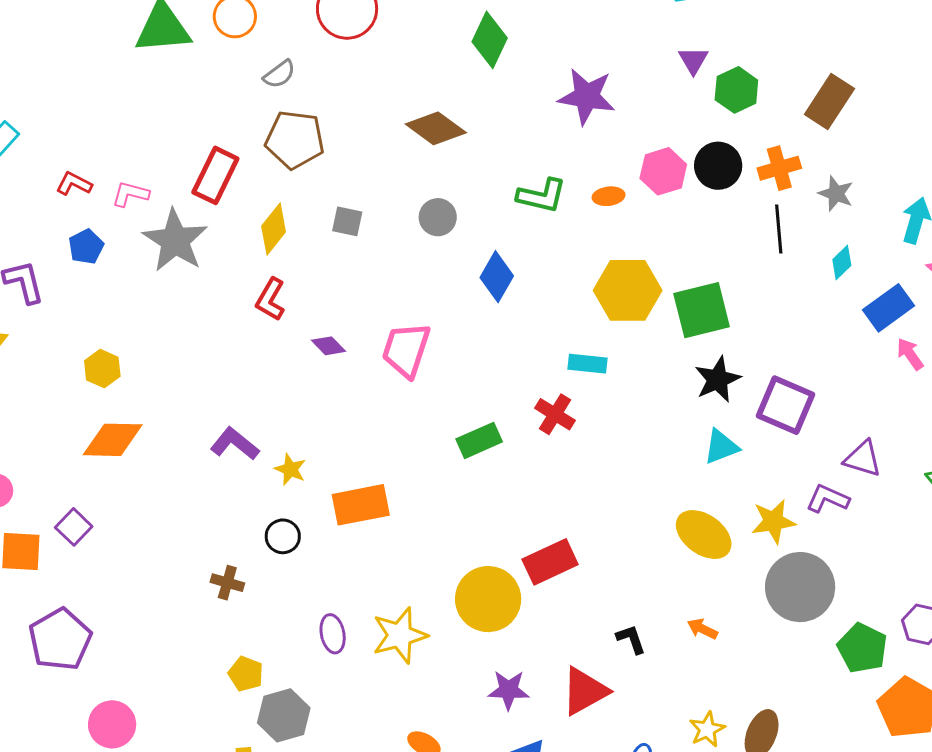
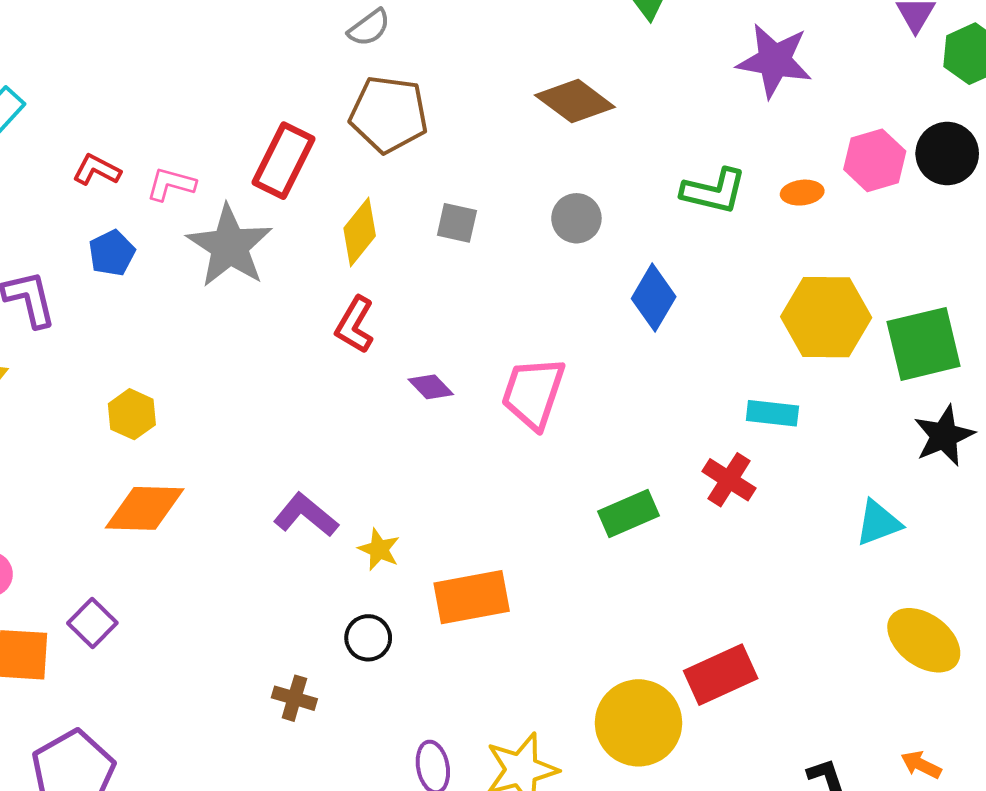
cyan triangle: (721, 447) -> (878, 523), moved

